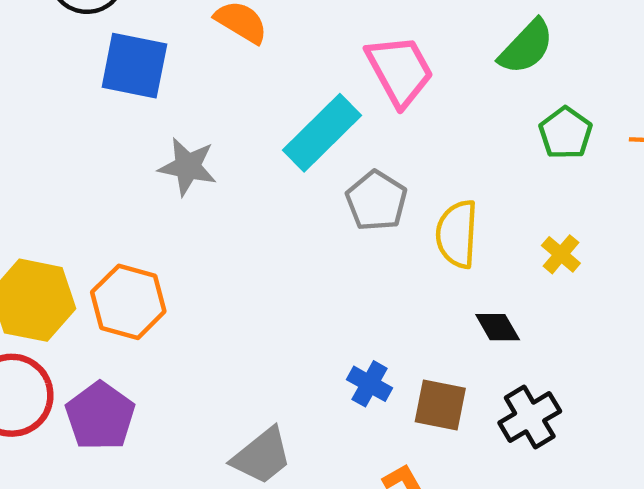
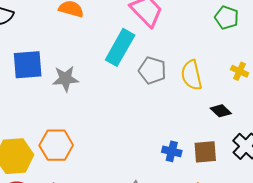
blue square: (134, 66) -> (28, 65), moved

